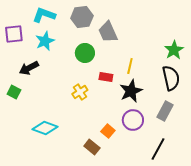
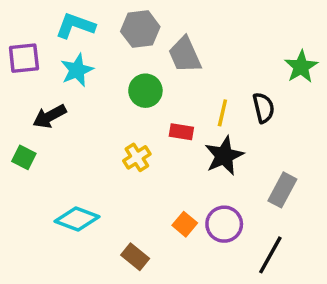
green star: (174, 50) -> (301, 67), moved
black semicircle: (171, 78) -> (264, 108), moved, size x0.7
purple circle: (133, 120) -> (224, 224), moved
brown rectangle: (92, 147) -> (135, 257), moved

